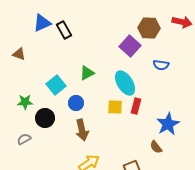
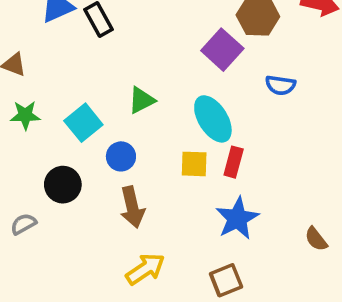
green star: (25, 102) -> (25, 115), moved
blue star: (168, 124) -> (237, 218), moved
brown semicircle: (156, 147) -> (316, 239), moved

